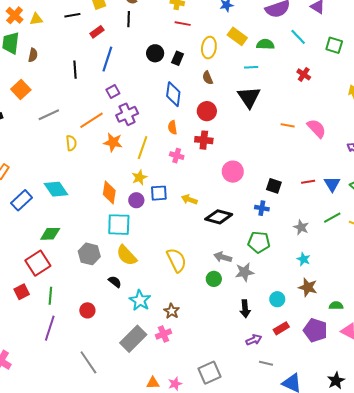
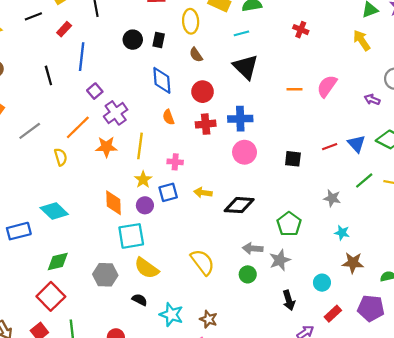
pink semicircle: (317, 128) -> (327, 86), turned -90
pink cross: (177, 156) -> (175, 162), moved
blue rectangle: (22, 200) -> (19, 231), turned 40
blue cross: (262, 208) -> (240, 119), moved, size x1.5
green pentagon: (259, 242) -> (289, 224), turned -30

